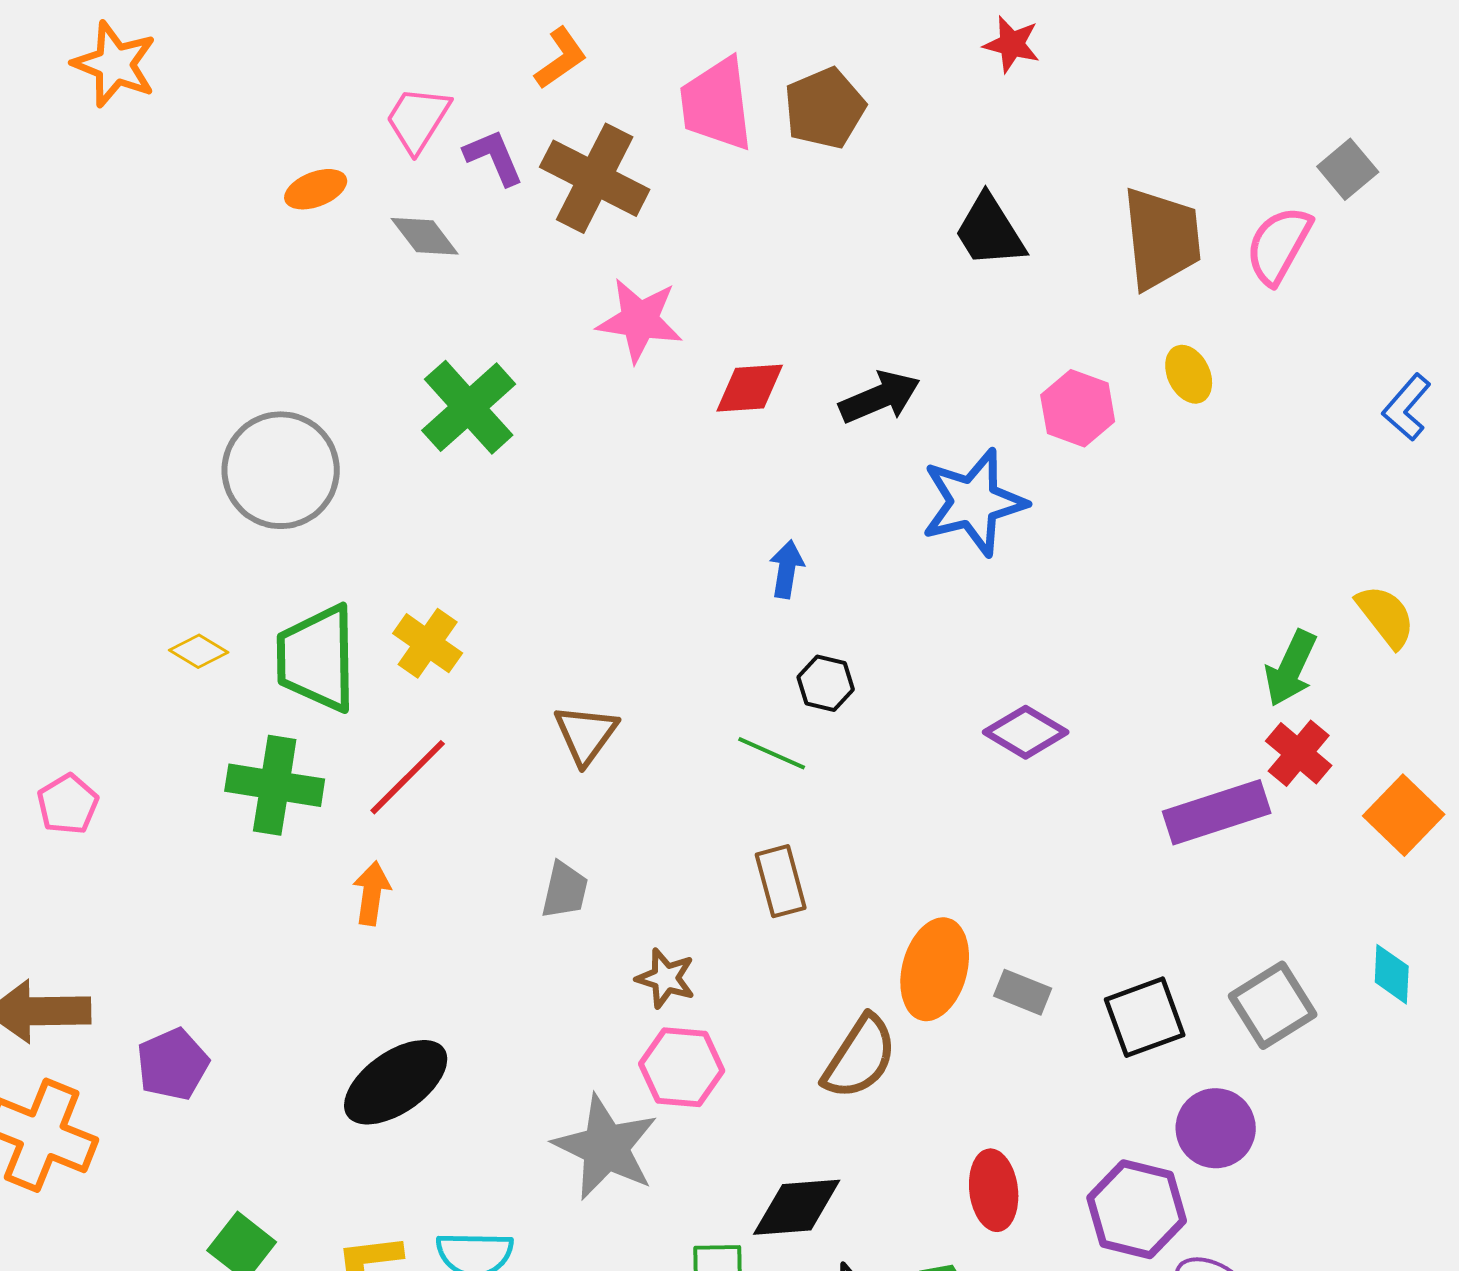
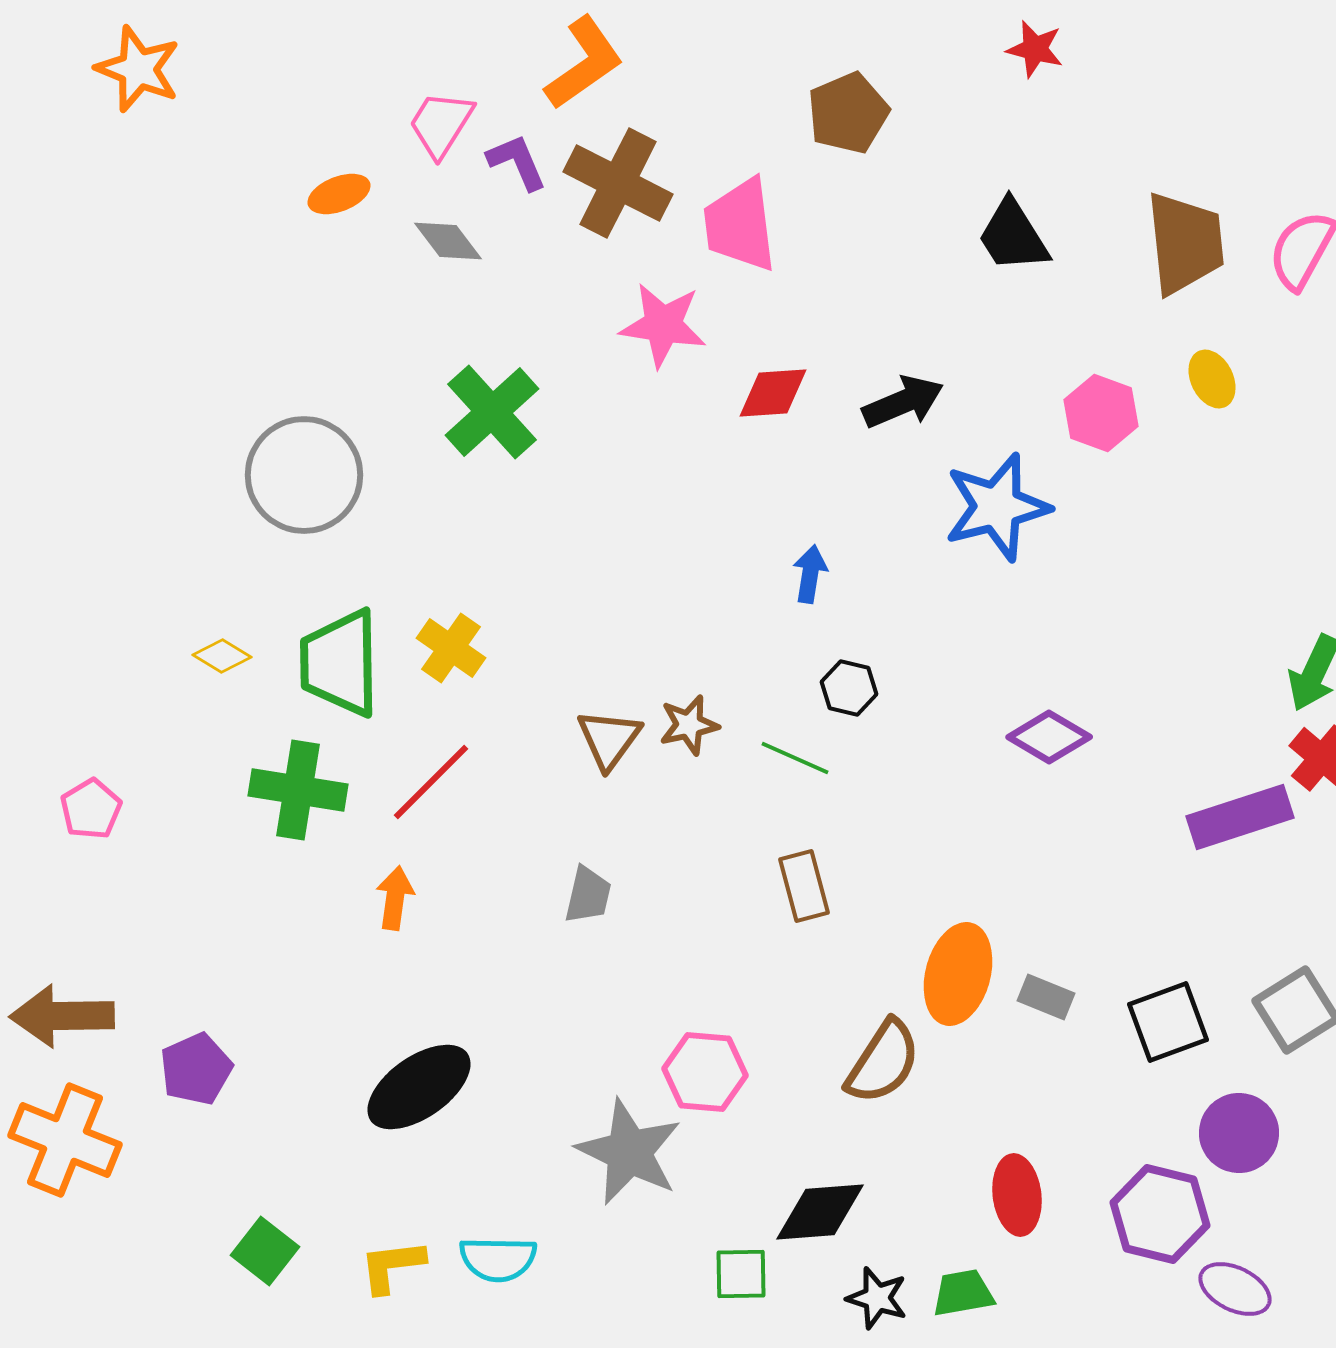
orange L-shape: (561, 58) -> (584, 63), size x1.5
pink trapezoid: (717, 104) -> (740, 225), moved
brown star: (666, 978) -> (689, 725), moved, turned -30

